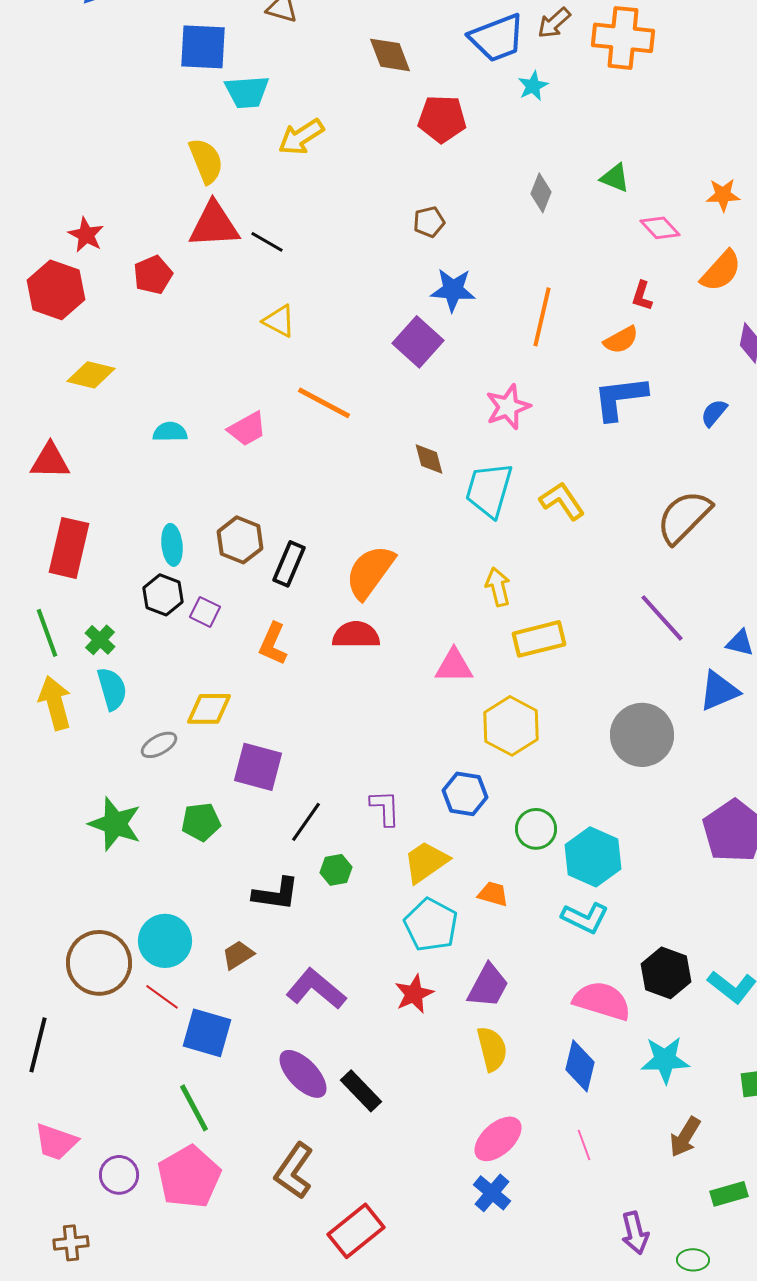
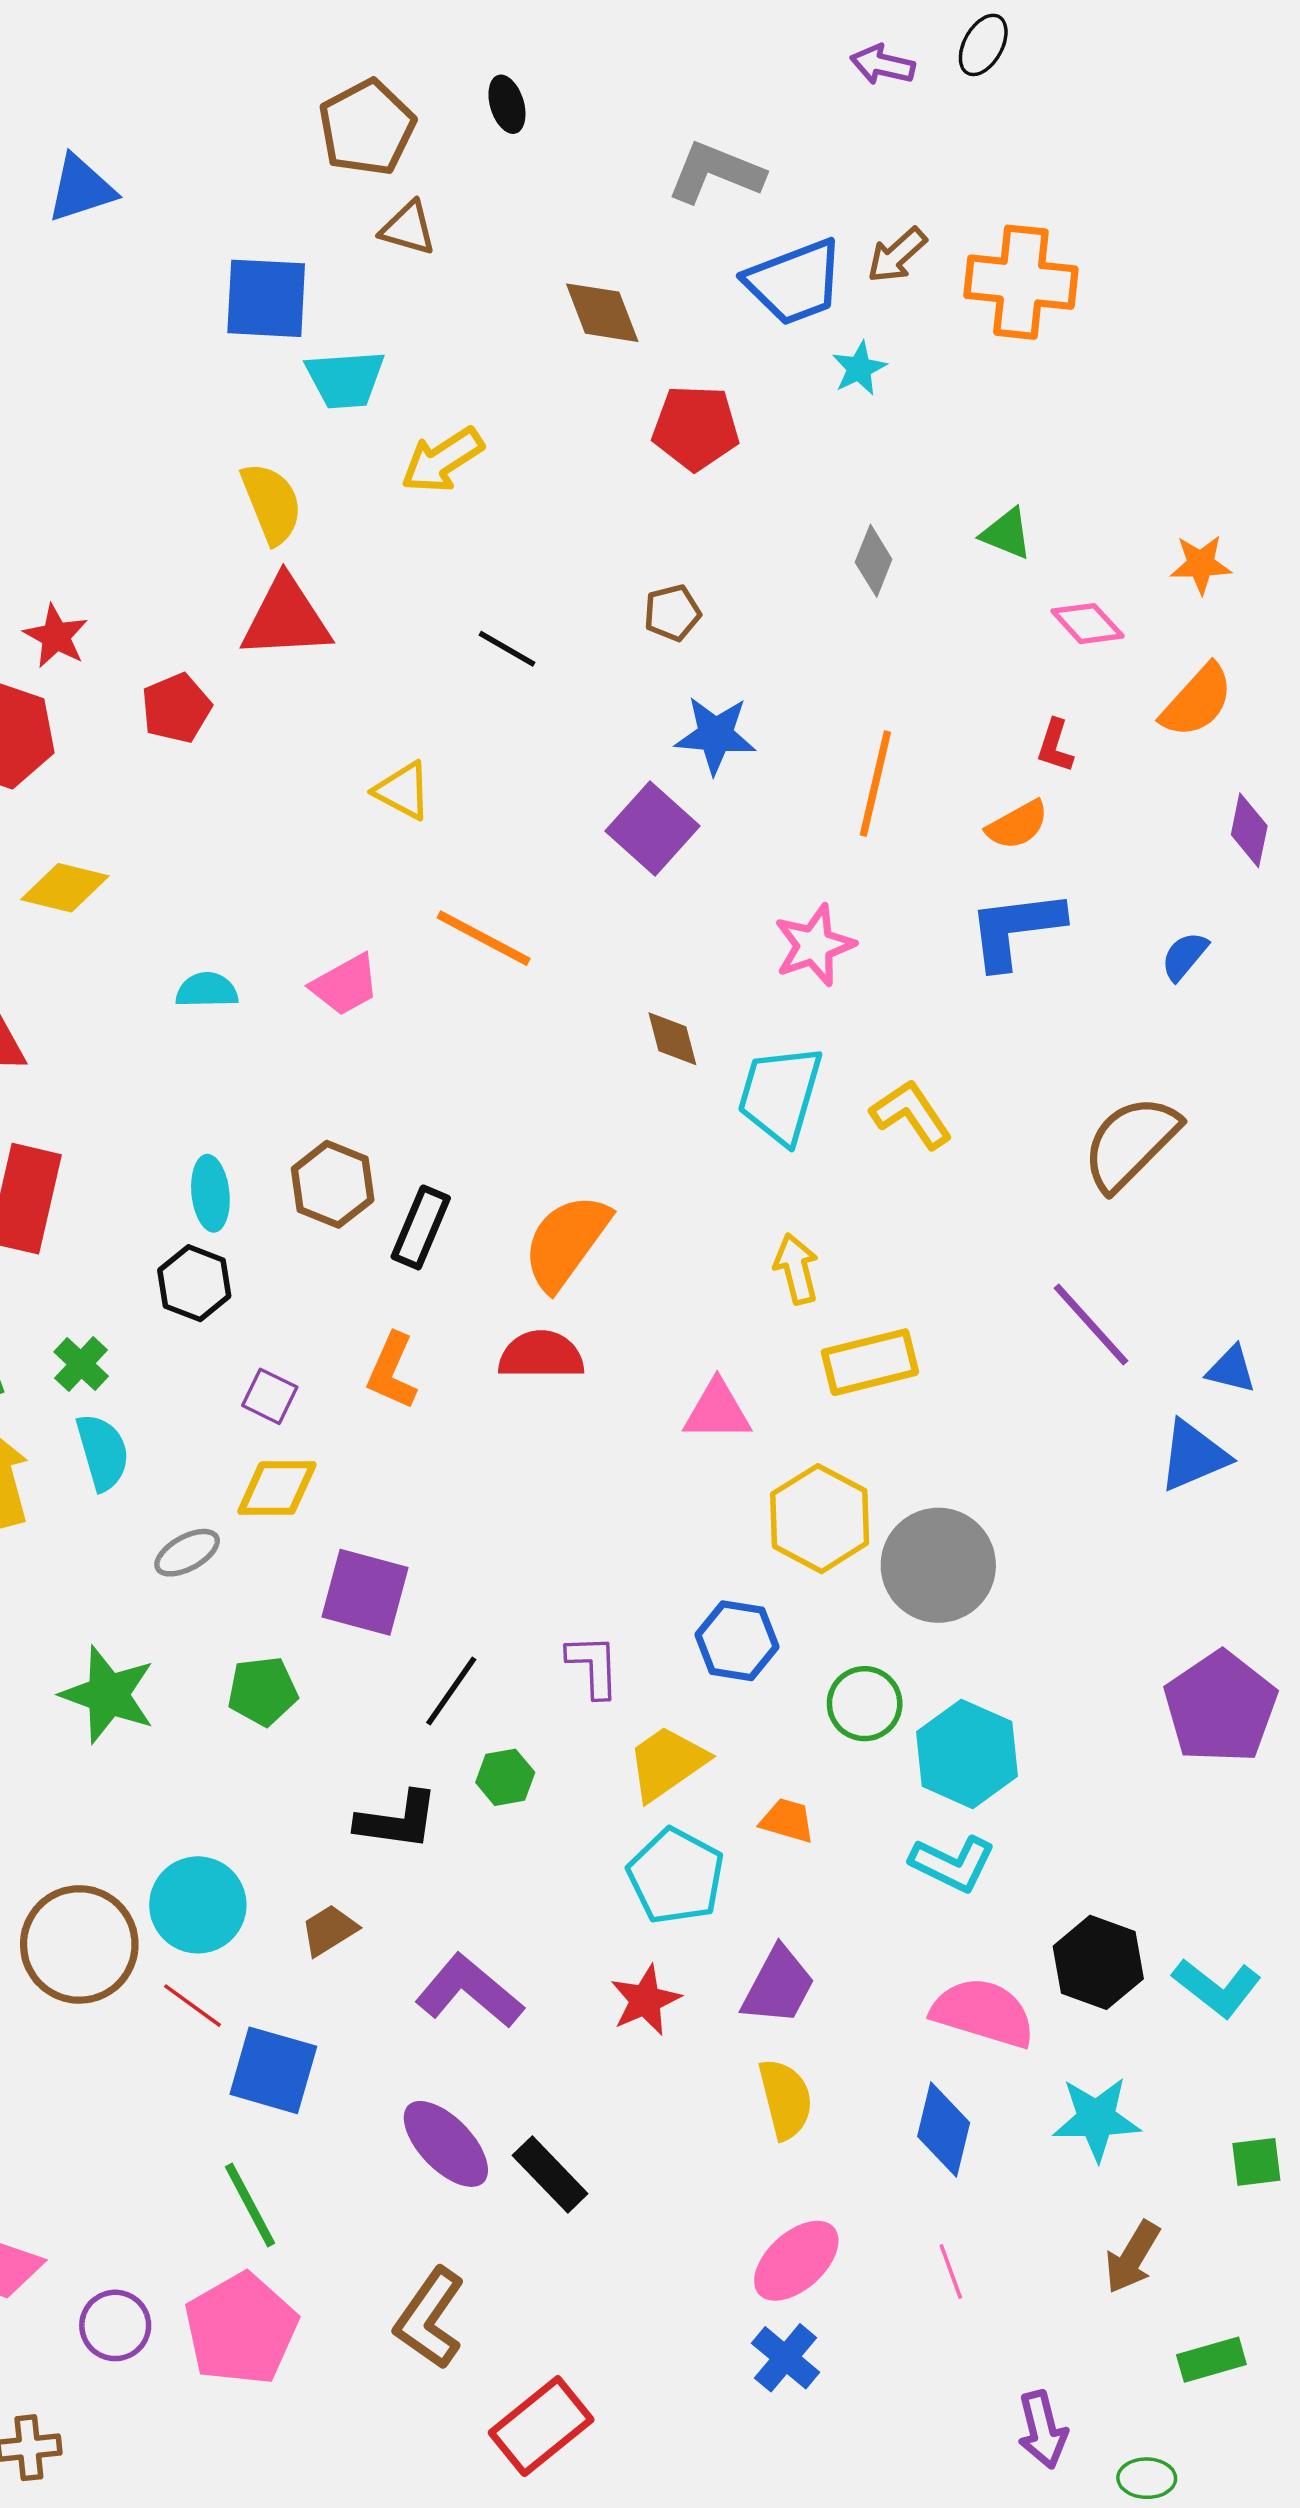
black line: (267, 242) -> (507, 649), moved
purple square: (205, 612) -> (270, 1396), moved
gray circle: (642, 735) -> (938, 1565), moved

